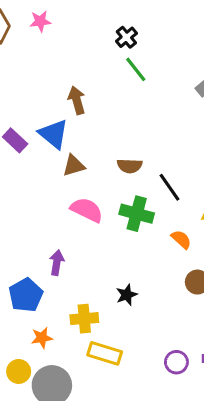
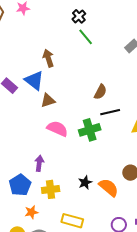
brown semicircle: (130, 166) -> (100, 92), moved, turned -63
black line: (169, 187) -> (110, 112), turned -66
green cross: (137, 214) -> (90, 130), turned -30
orange semicircle: (181, 239) -> (109, 188), moved, size x1.5
yellow cross: (84, 319) -> (51, 189), moved

